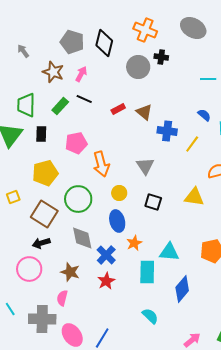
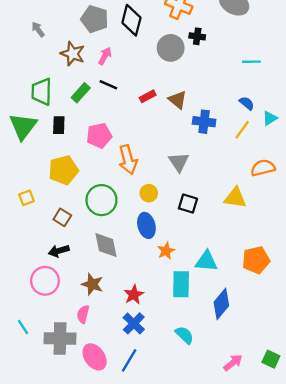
yellow line: (192, 144) -> (242, 130), moved
brown square: (44, 214) -> (62, 217), size x0.6
blue cross: (106, 255) -> (134, 323), moved

